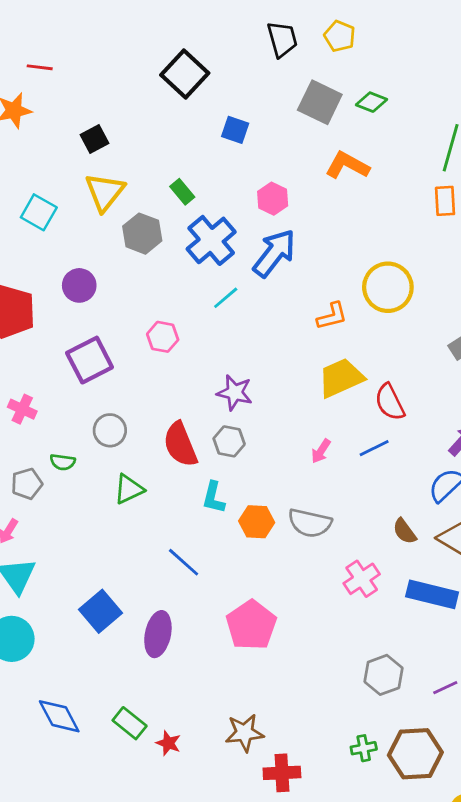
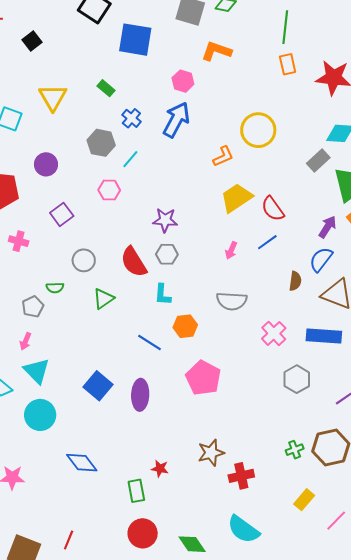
blue square: (235, 130) -> (135, 40), size x1.8
black square: (94, 139) -> (32, 41), moved
pink hexagon: (273, 199) -> (183, 81), moved
gray hexagon: (142, 234) -> (101, 143), moved
blue cross: (211, 240) -> (131, 118), size x0.6
cyan line: (226, 298) -> (130, 159), moved
purple square: (90, 360) -> (62, 214), size x0.7
pink cross: (22, 409) -> (19, 241), moved
orange hexagon: (257, 522) -> (185, 326), moved
brown semicircle: (405, 531) -> (295, 281), moved, turned -126
gray hexagon: (384, 675) -> (297, 379), moved
green rectangle: (130, 723) -> (136, 491), moved, turned 50

